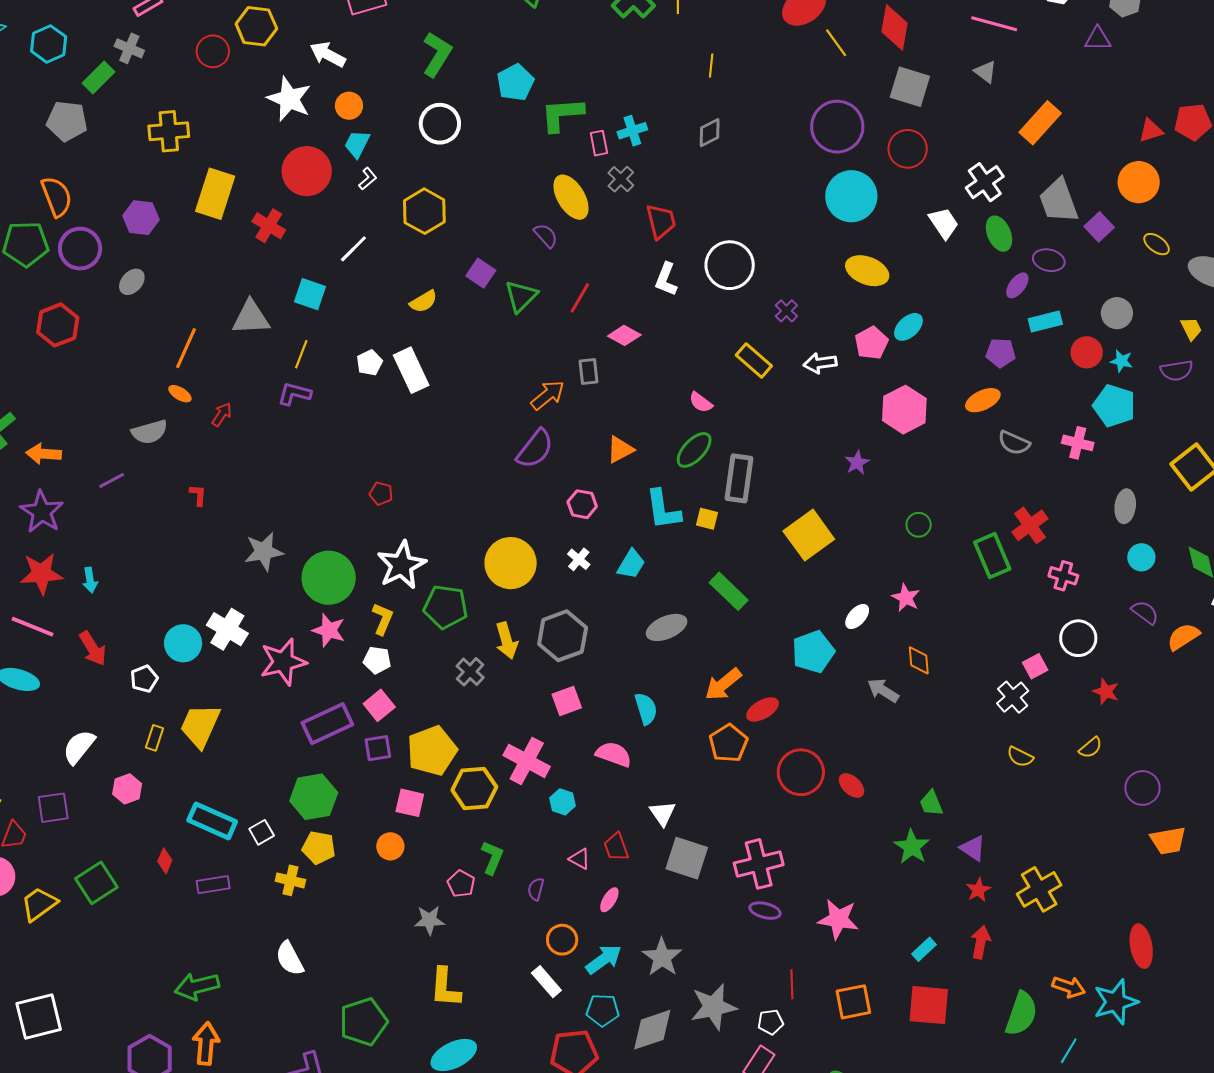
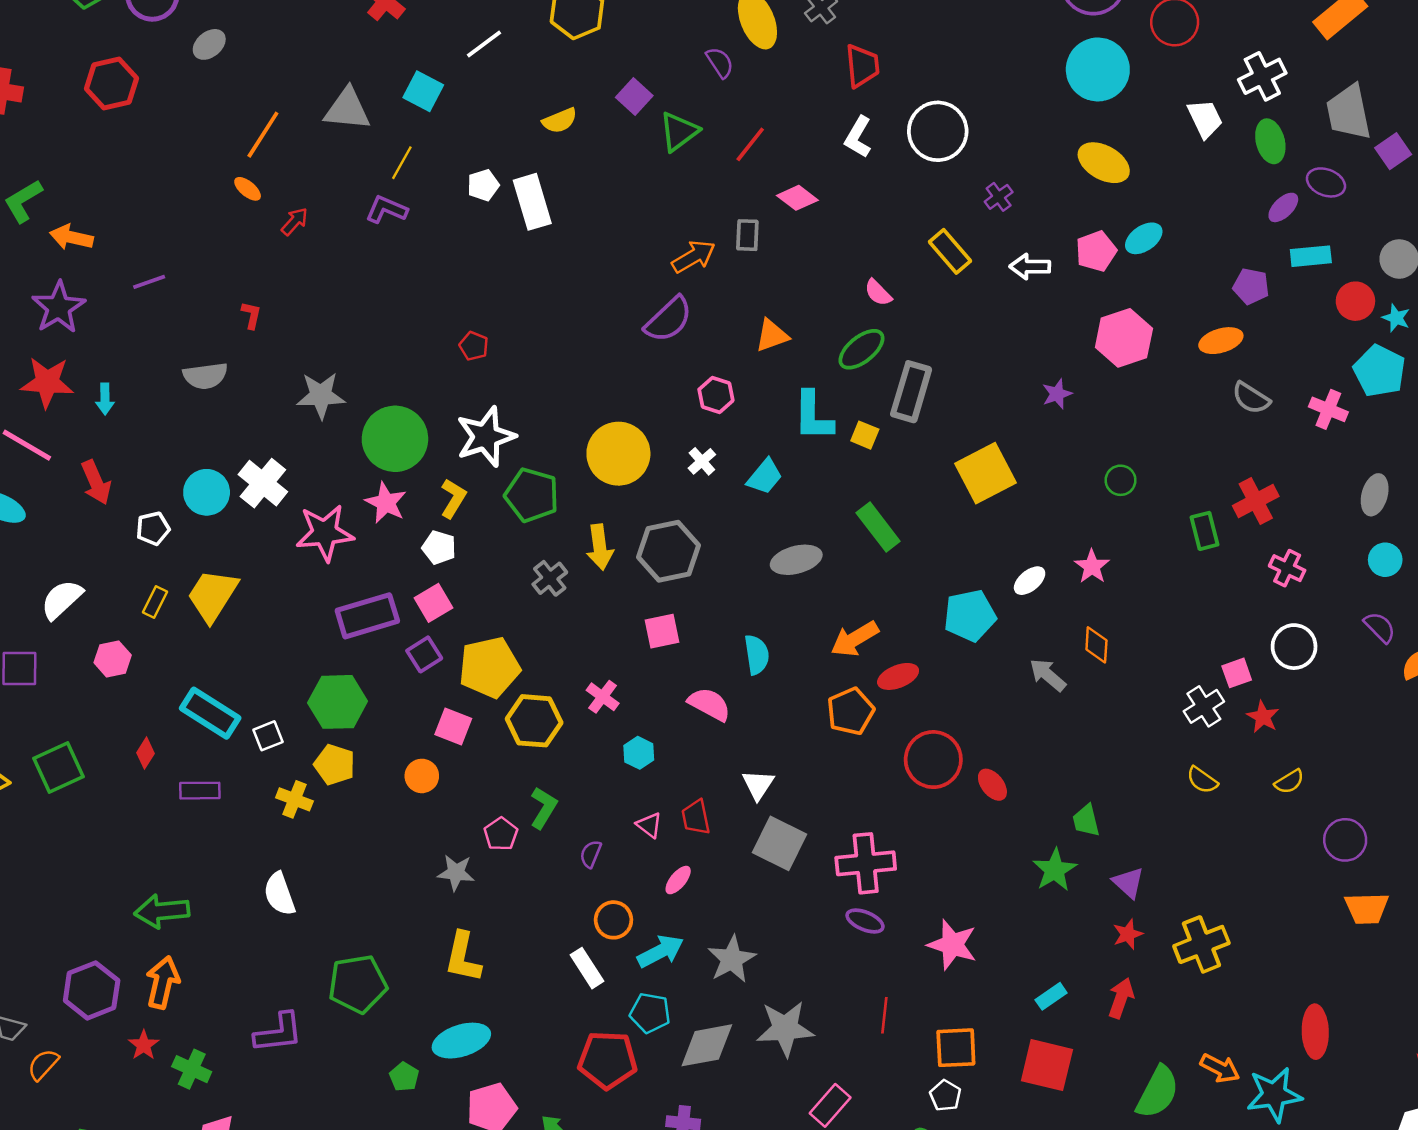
gray semicircle: (150, 432) -> (205, 376), moved
green rectangle: (992, 556) -> (1204, 531), size x0.7
red star: (1106, 692) -> (1263, 717), moved
purple square: (378, 748) -> (424, 654), turned -32
pink cross: (527, 761) -> (603, 697), size x0.6
white pentagon: (771, 1022) -> (945, 1096), moved, turned 30

